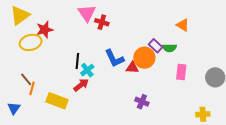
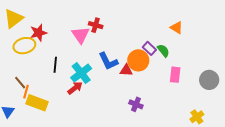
pink triangle: (87, 13) -> (80, 35), moved
green semicircle: (170, 48) -> (163, 51), turned -128
black line: (77, 61) -> (55, 65), moved
cyan cross: (87, 70) -> (81, 73), size x1.5
yellow rectangle: (57, 101) -> (37, 103), moved
yellow cross: (203, 114) -> (197, 117), turned -32

